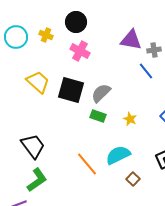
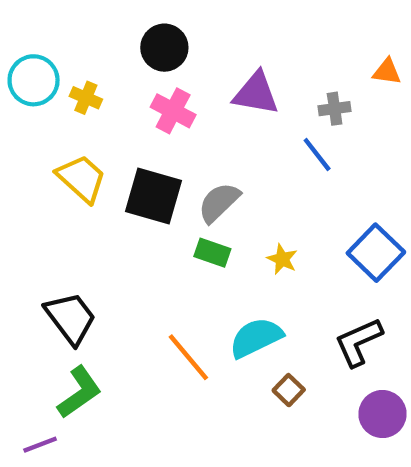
yellow cross: (46, 35) -> (86, 98), moved
purple triangle: (131, 40) -> (256, 93), moved

